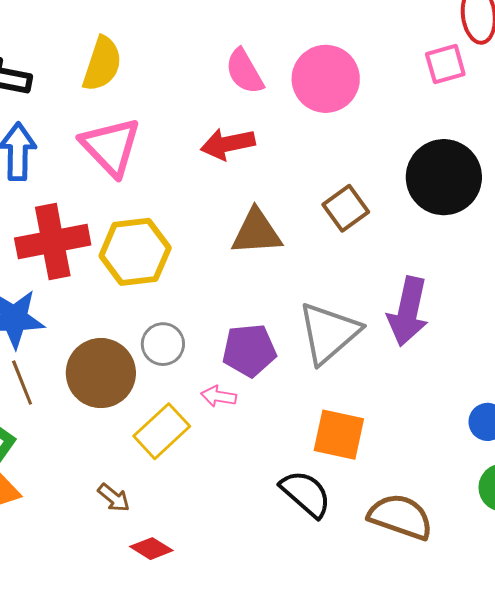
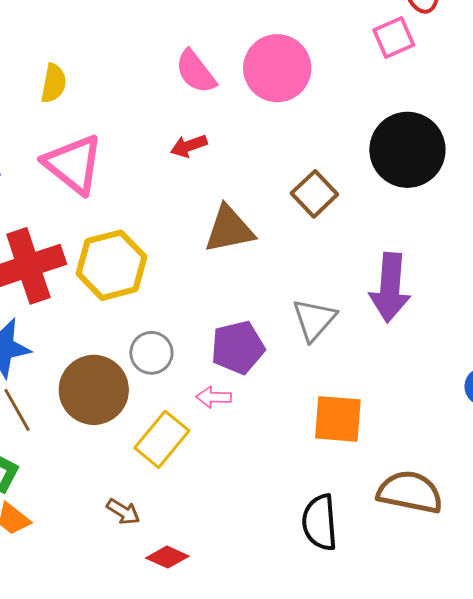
yellow semicircle: (102, 64) -> (54, 83), size x0.7
red arrow: (228, 144) -> (189, 146), size x0.7
gray triangle: (329, 333) -> (314, 320), size x0.7
black semicircle: (306, 494) -> (320, 522), moved, turned -128

